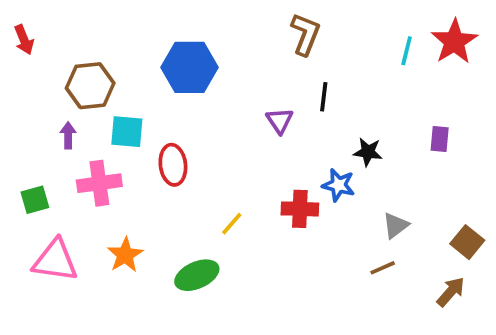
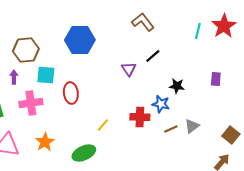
brown L-shape: (305, 34) -> (143, 22), turned -60
black line: (324, 97) -> (153, 56), turned 42
brown line: (383, 268) -> (171, 129), moved

